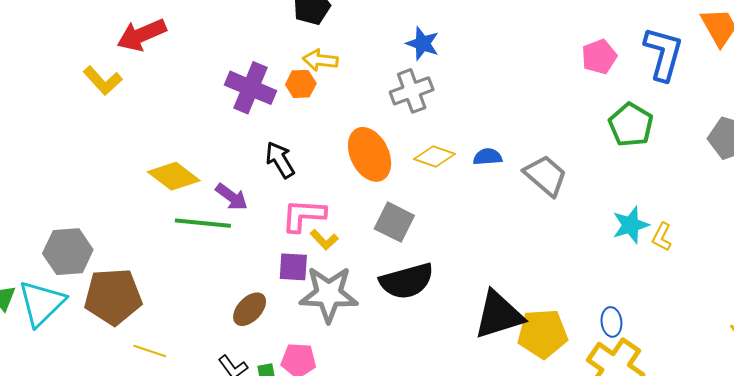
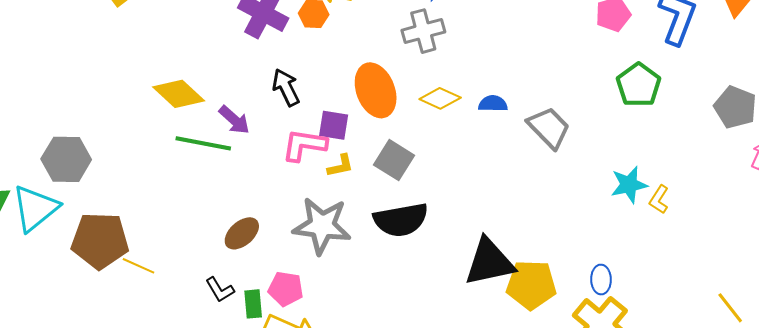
yellow L-shape: (324, 240) -> (340, 166), moved, turned -64
purple square: (293, 267) -> (334, 125), moved
brown pentagon: (113, 297) -> (100, 241), moved

